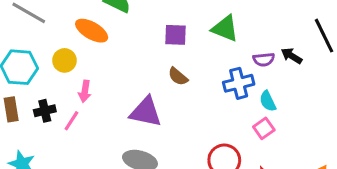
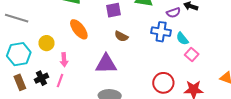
orange ellipse: (92, 31) -> (79, 29), moved, turned 35
blue cross: (239, 83) -> (161, 32), turned 36
pink square: (264, 128) -> (192, 55), moved

